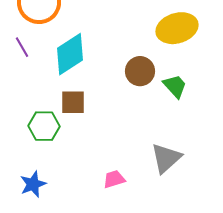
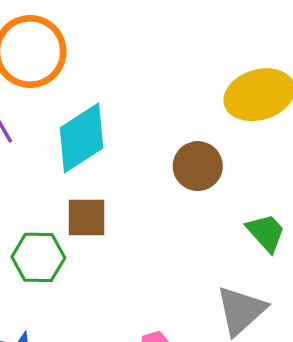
green trapezoid: (175, 86) -> (266, 232), moved

